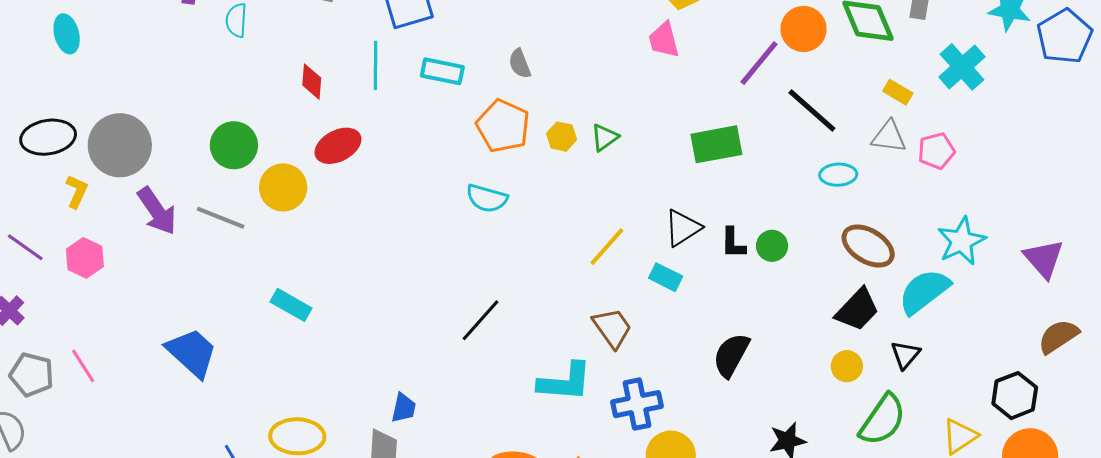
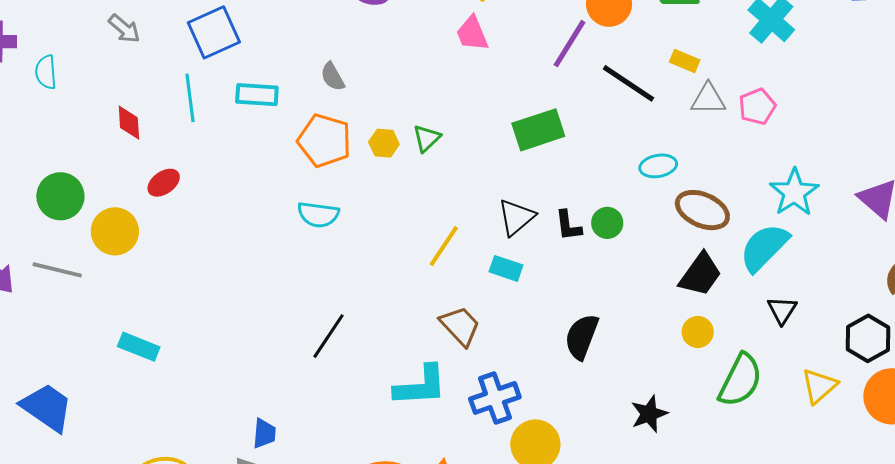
yellow rectangle: (898, 92) -> (685, 61), moved
red ellipse: (338, 146) -> (164, 183), size x0.7
cyan ellipse: (838, 175) -> (658, 166), moved
black triangle: (905, 355) -> (782, 310), moved

